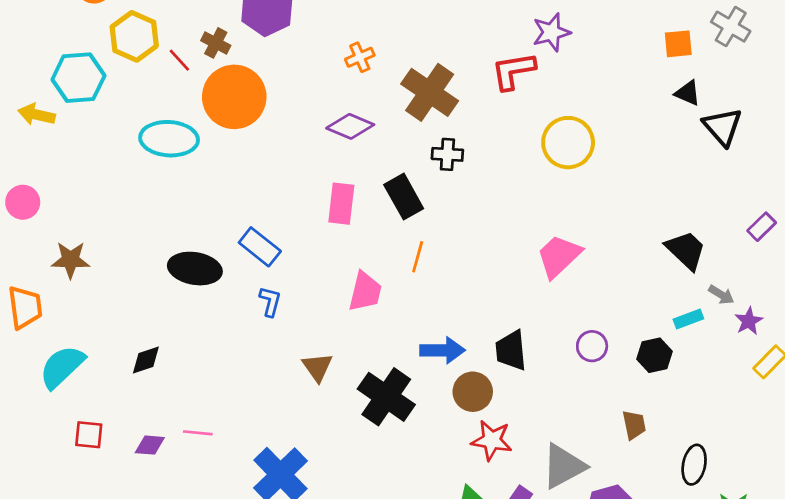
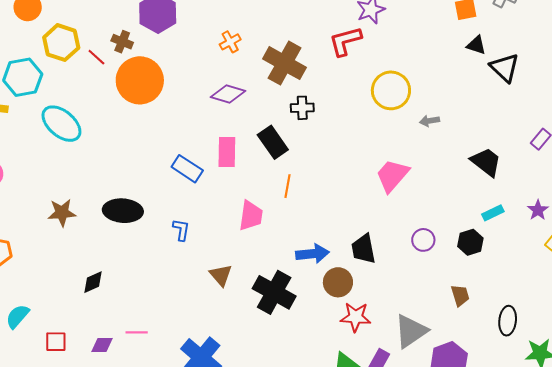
cyan ellipse: (169, 139) -> (61, 124), moved, turned 42
blue rectangle: (260, 247) -> (187, 169), moved
brown star: (71, 260) -> (62, 213), moved
gray arrow: (721, 295) -> (429, 121), moved, turned 144
cyan semicircle: (62, 367) -> (17, 316), moved, size x0.7

